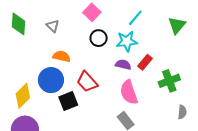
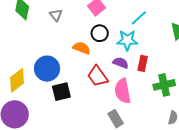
orange semicircle: (62, 56) -> (82, 48), moved
red rectangle: (145, 62) -> (143, 63), turned -35
red trapezoid: (87, 82) -> (98, 76), moved

